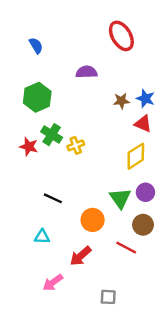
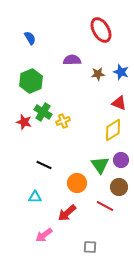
blue star: (145, 98) -> (121, 72), moved
brown star: (121, 101) -> (98, 74), moved

